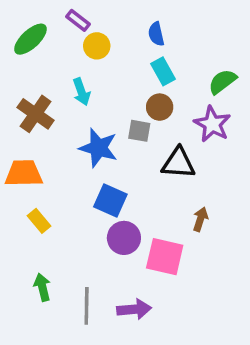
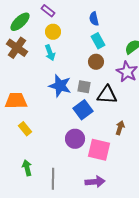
yellow circle: (97, 46) -> (53, 32), moved
brown cross: (36, 114) -> (17, 48), moved
gray square: (139, 131) -> (84, 87), moved
blue square: (110, 201) -> (83, 110), moved, turned 30
purple arrow: (134, 309) -> (95, 182), moved

